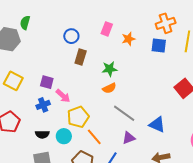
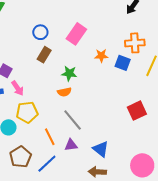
pink rectangle: (107, 29) -> (76, 34), size x1.5
orange star: (128, 39) -> (101, 56), moved
blue triangle: (157, 125) -> (101, 149), moved
orange line: (94, 137) -> (50, 137), moved

